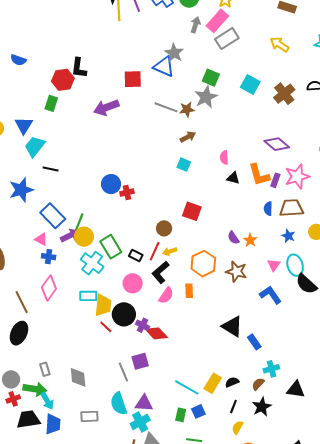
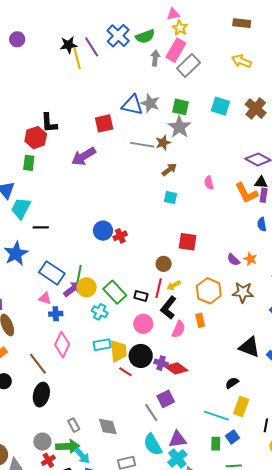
gray star: (174, 53) -> (150, 103), moved
black triangle: (233, 178) -> (261, 182), moved
cyan cross: (92, 263) -> (100, 312), size x0.7
black semicircle: (232, 382) -> (232, 383), moved

